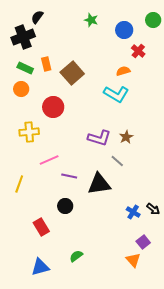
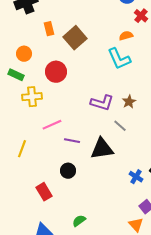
green rectangle: (25, 68) -> (16, 75), moved
cyan L-shape: (116, 94) -> (119, 59), turned 35

